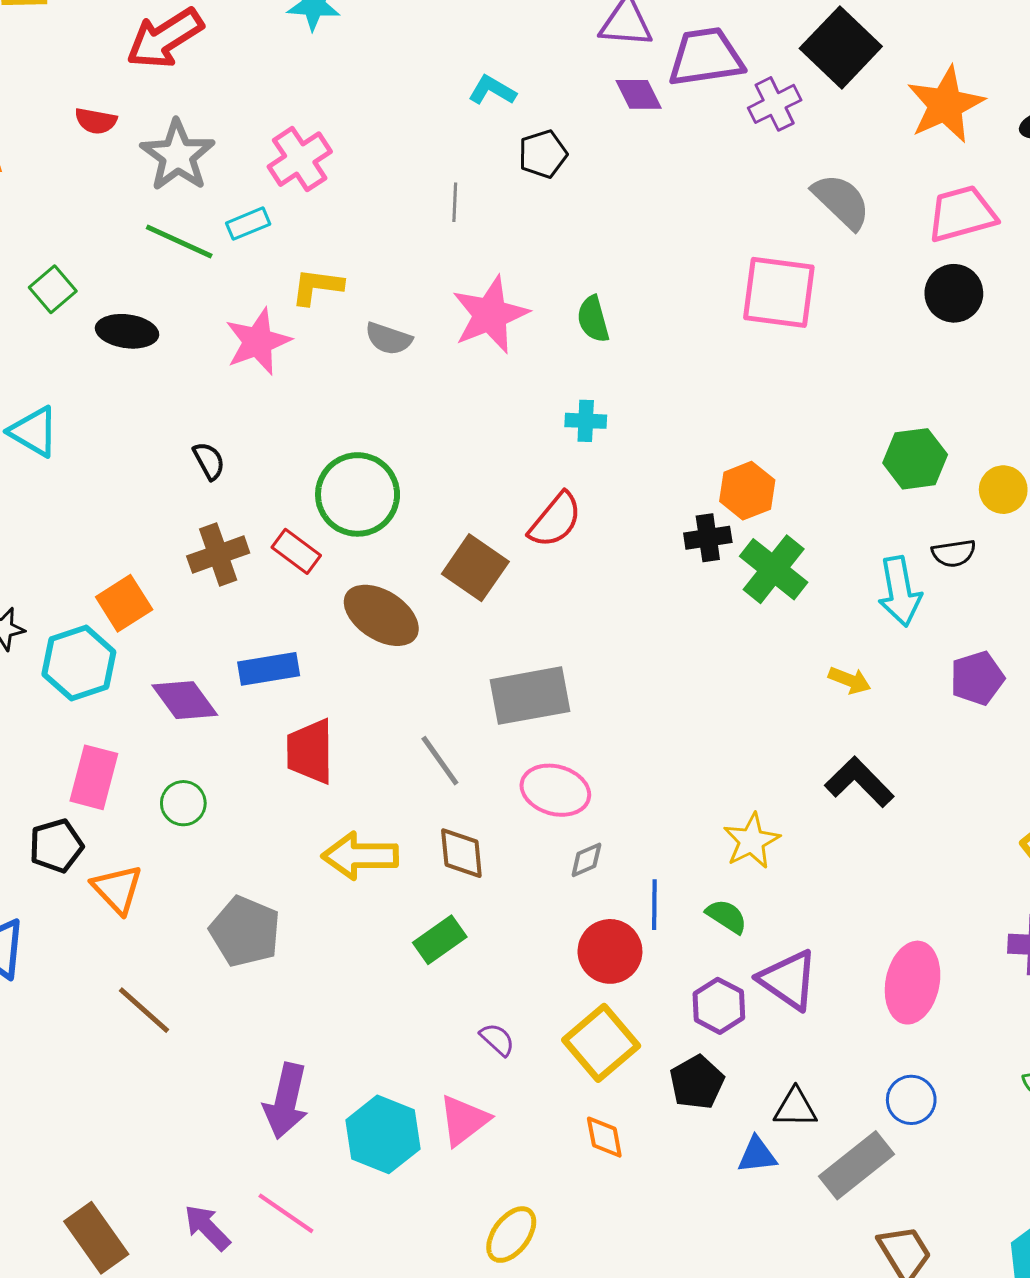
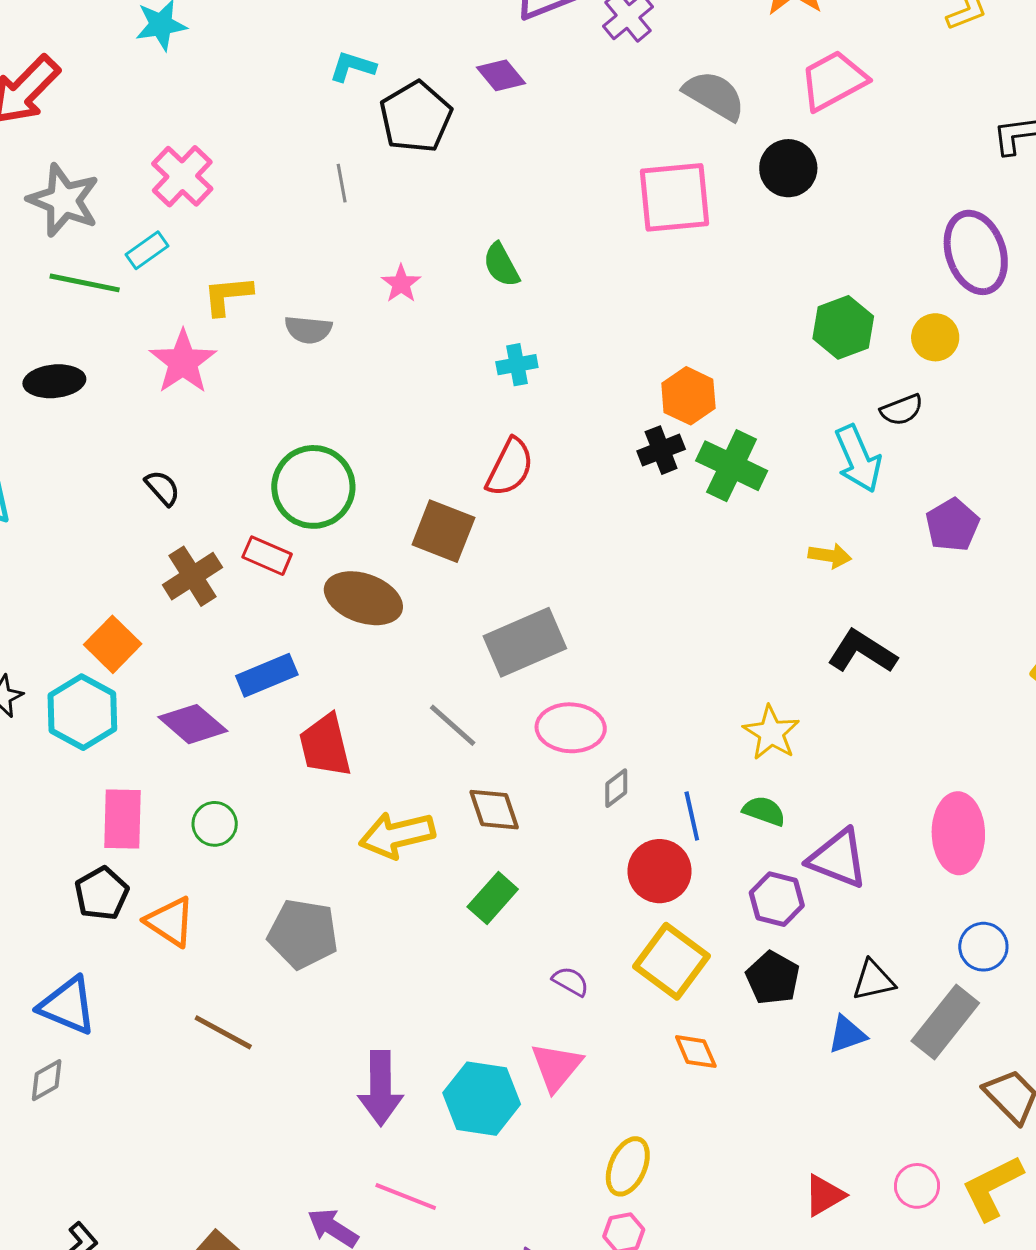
purple diamond: (639, 94) -> (501, 75), moved
black pentagon: (543, 154) -> (416, 117), size x1.5
black circle: (954, 293) -> (788, 168), moved
pink star: (490, 315) -> (401, 284), size x0.5

